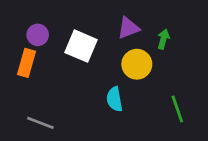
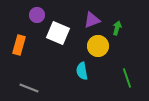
purple circle: (38, 35) -> (37, 15), moved

